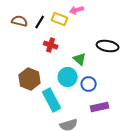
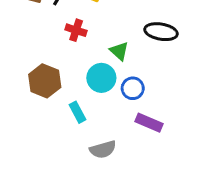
cyan rectangle: (52, 100) -> (78, 112), size x0.6
purple rectangle: (100, 107) -> (149, 123), turned 36

